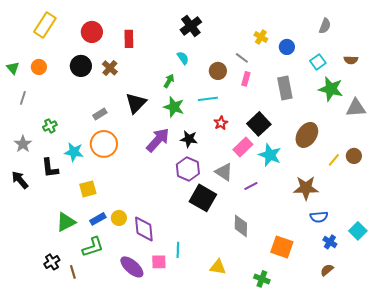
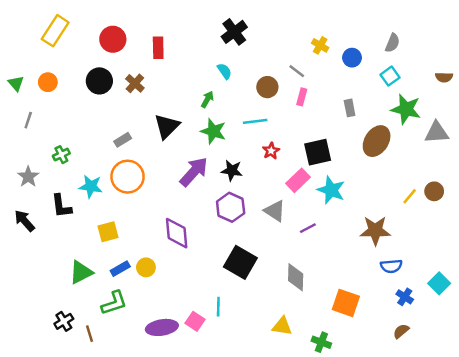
gray semicircle: (325, 26) -> (392, 43), moved
brown semicircle: (351, 60) -> (444, 77), moved
gray rectangle: (285, 88) -> (350, 108), size x0.6
black square: (259, 124) -> (318, 152), turned 30
brown ellipse: (307, 135) -> (377, 141), moved
black square: (203, 198) -> (240, 262), moved
purple diamond: (144, 229) -> (177, 233), moved
pink square: (159, 262) -> (195, 321), turned 35
purple ellipse: (132, 267) -> (162, 327), turned -50
yellow triangle: (218, 267) -> (282, 326), moved

